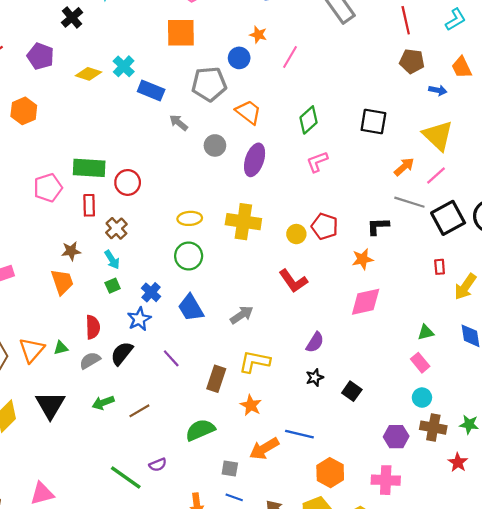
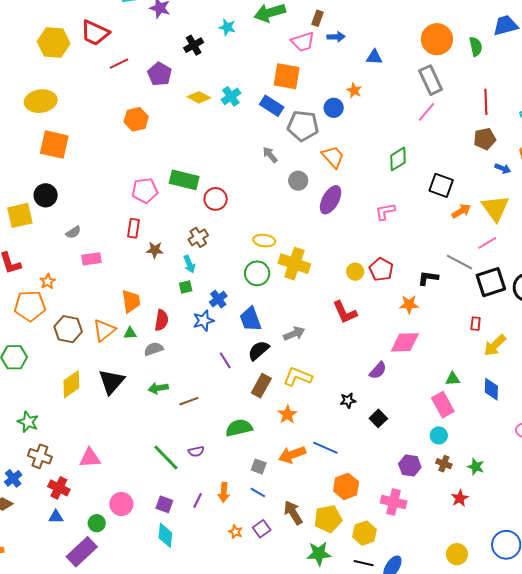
pink line: (290, 57) -> (427, 112), moved
brown pentagon: (412, 61) -> (485, 139), turned -30
blue rectangle: (151, 91) -> (272, 106), moved
green diamond: (309, 120) -> (398, 159), moved
orange arrow: (404, 167) -> (461, 211), moved
red rectangle: (89, 205) -> (134, 228), moved
yellow cross: (243, 222) -> (294, 264), moved
orange trapezoid: (62, 282) -> (131, 301), moved
purple semicircle: (315, 342) -> (378, 370), moved
black semicircle: (122, 353) -> (259, 350), moved
pink rectangle: (420, 363) -> (443, 405), size x1.4
brown cross: (433, 428) -> (444, 464), size x0.7

